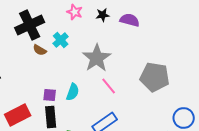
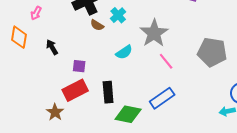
cyan semicircle: (73, 92) -> (124, 52), moved, turned 36
purple square: (50, 95) -> (79, 66), moved

